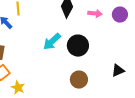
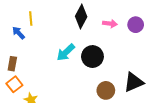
black triangle: (118, 71) -> (134, 82), size x1.5
brown circle: (79, 80) -> (106, 90), moved

